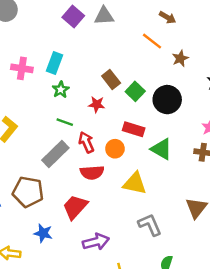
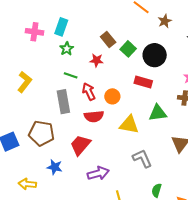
red rectangle: (134, 129) -> (143, 82), moved
green triangle: (162, 149) -> (158, 113), moved, turned -36
gray rectangle: (55, 154) -> (63, 102), turned -55

